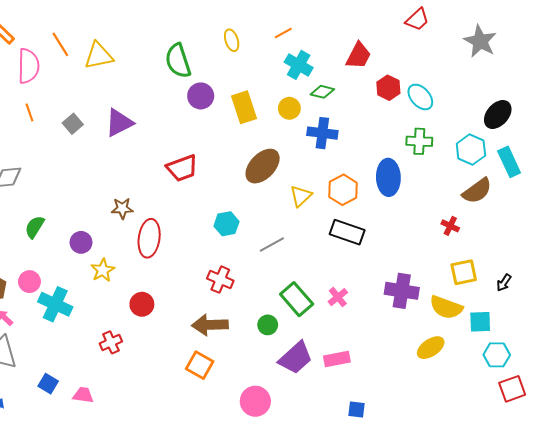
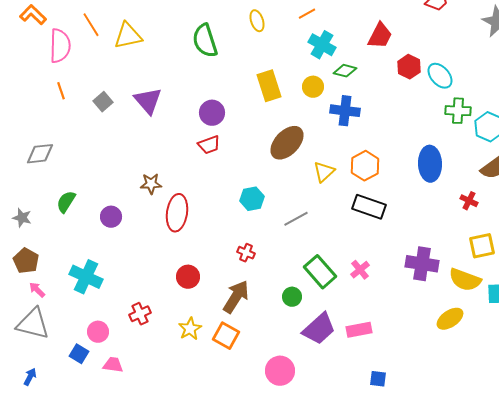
purple circle: (201, 96) -> (212, 113), moved
purple triangle: (119, 123) -> (148, 101), turned -44
green cross: (419, 141) -> (458, 111), moved
red trapezoid: (182, 168) -> (209, 145), size x0.7
blue ellipse: (388, 177) -> (430, 164), moved
yellow star: (103, 270) -> (190, 329), moved
red cross: (220, 280) -> (246, 253), size x0.7
pink circle: (29, 282) -> (98, 332), moved
red circle: (142, 304) -> (188, 277), moved
brown arrow: (210, 325) -> (236, 297), turned 124

